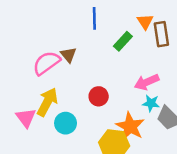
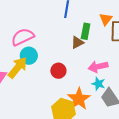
green rectangle: (123, 41) -> (86, 31), turned -42
brown triangle: (68, 55) -> (77, 42), moved, turned 32
cyan circle: (66, 123) -> (29, 56), moved

